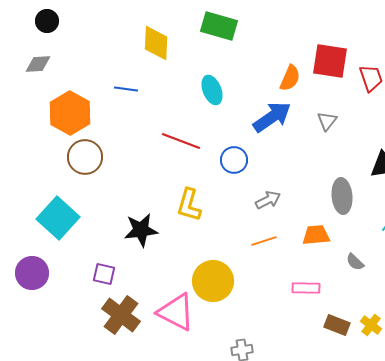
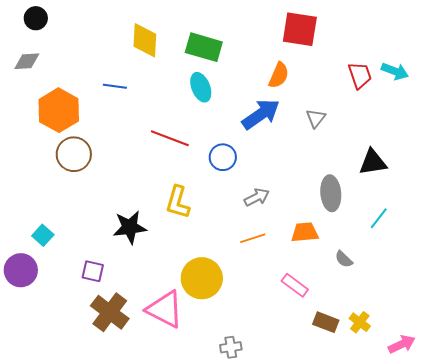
green rectangle: (219, 26) -> (204, 47), moved
red square: (330, 61) -> (300, 29), moved
cyan square: (58, 218) -> (43, 235), moved, size x0.5
pink rectangle: (306, 288) -> (295, 285), turned 36

